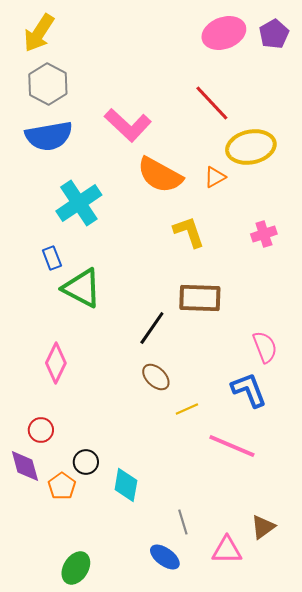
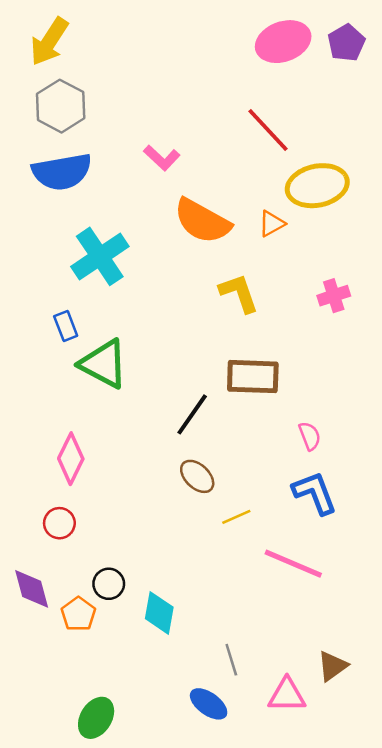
pink L-shape: (128, 125) -> (162, 158), size x0.6
pink semicircle: (265, 347) -> (310, 436), moved, size x0.7
red circle: (41, 430) -> (59, 523), moved

